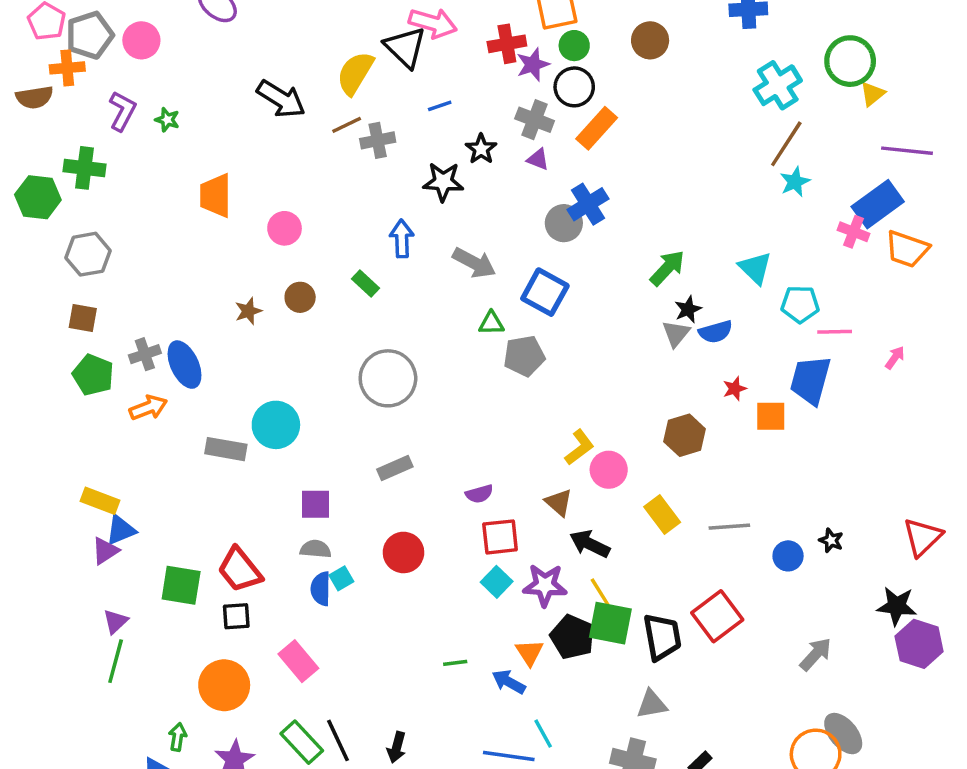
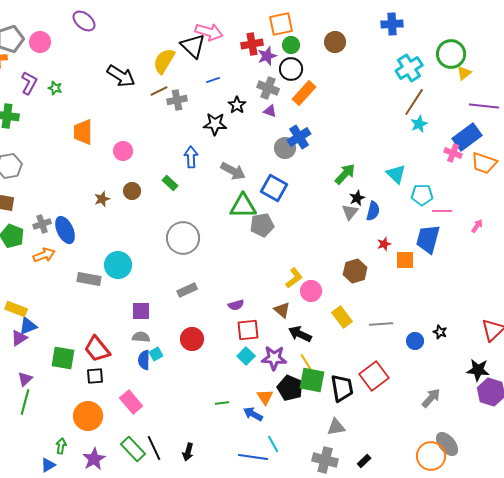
green triangle: (491, 323) -> (243, 206), size x1.8
blue semicircle: (716, 332) -> (373, 211), turned -60

